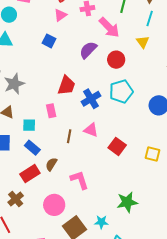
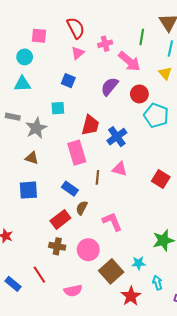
cyan pentagon: (121, 91) -> (156, 115), moved, turned -30
pink rectangle: (51, 111) -> (77, 153), size x1.6
cyan square: (29, 125) -> (58, 108), moved
red square: (117, 146) -> (161, 179), moved
blue rectangle: (32, 148) -> (70, 189), moved
brown cross: (16, 199) -> (57, 246), moved, turned -35

